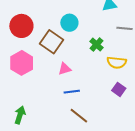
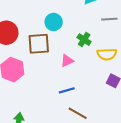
brown square: (52, 42) -> (39, 44), turned -30
pink triangle: (65, 69) -> (67, 61), moved

